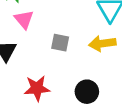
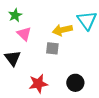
yellow arrow: (102, 43) -> (62, 30), moved

